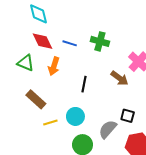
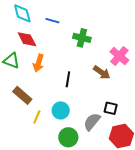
blue line: (70, 43) -> (52, 21), moved
yellow line: (50, 123) -> (37, 117), turned -48

